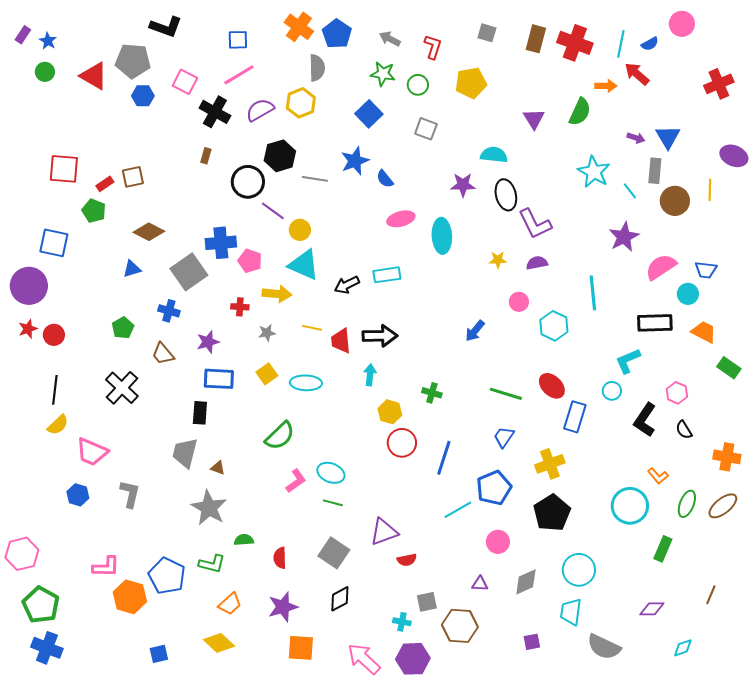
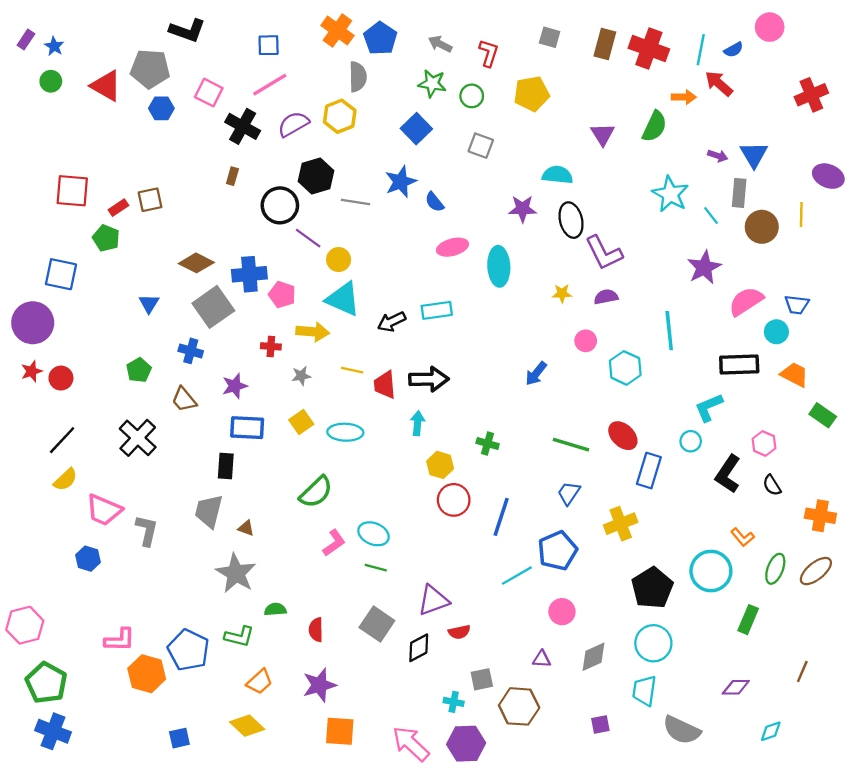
brown diamond: (149, 232) -> (196, 263), moved
blue triangle: (132, 269) -> (149, 304), turned -42
black line: (55, 390) -> (62, 440), turned 36
gray L-shape: (130, 494) -> (147, 530), moved
black pentagon: (552, 513) -> (652, 588), moved
black diamond: (340, 599) -> (419, 648), moved

